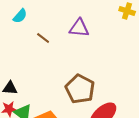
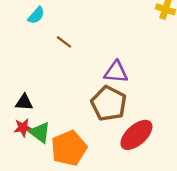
purple triangle: (79, 28) -> (116, 72), moved

